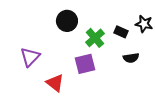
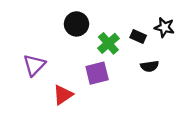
red triangle: (55, 83) -> (63, 95), turned 48

